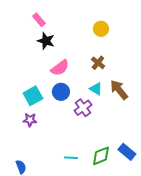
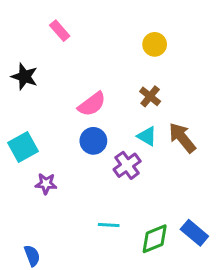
black star: (46, 41) -> (24, 77), moved
cyan square: (33, 96) -> (23, 147), moved
cyan line: (71, 158) -> (109, 225), moved

